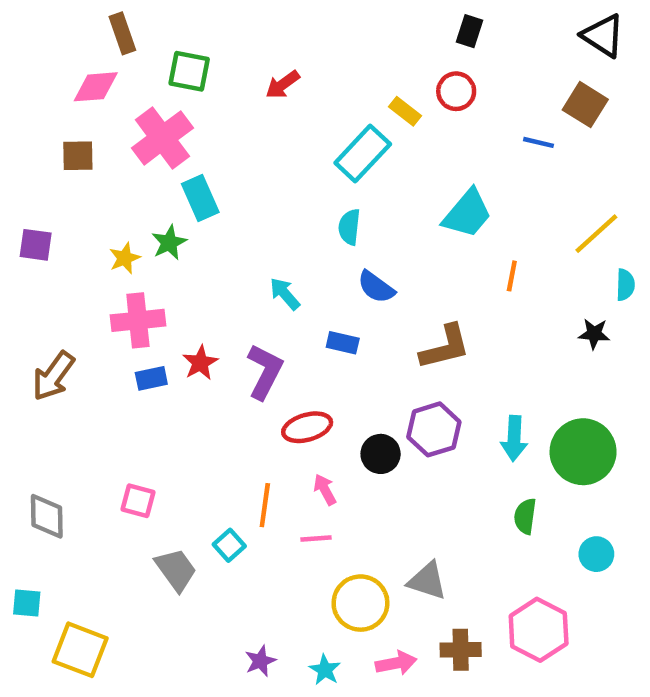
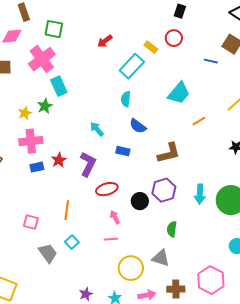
red arrow: (283, 85) -> (105, 41), moved
orange line: (512, 276) -> (199, 121), turned 48
orange line: (265, 505) -> (67, 210), moved
green semicircle: (525, 516) -> (172, 229), moved

